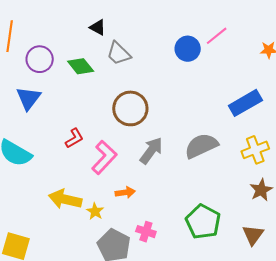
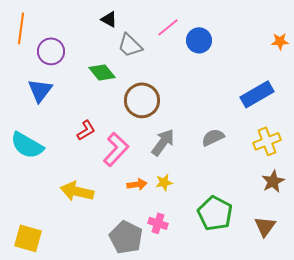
pink line: (217, 36) -> (168, 27), moved
green diamond: (81, 66) -> (102, 72), moved
gray semicircle: (201, 146) -> (213, 137), size x0.7
yellow star: (95, 211) -> (164, 182), moved, turned 30

